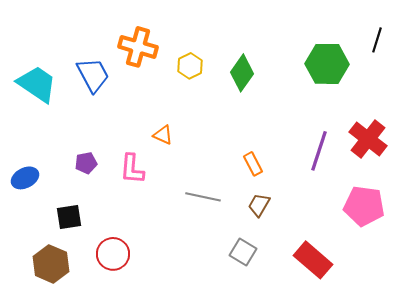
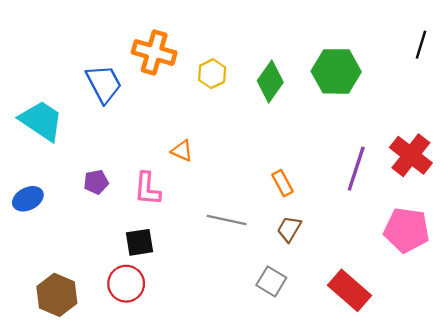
green hexagon: (327, 64) -> (336, 71), moved
cyan trapezoid: (37, 84) -> (41, 121), moved
black square: (69, 217) -> (140, 242), moved

